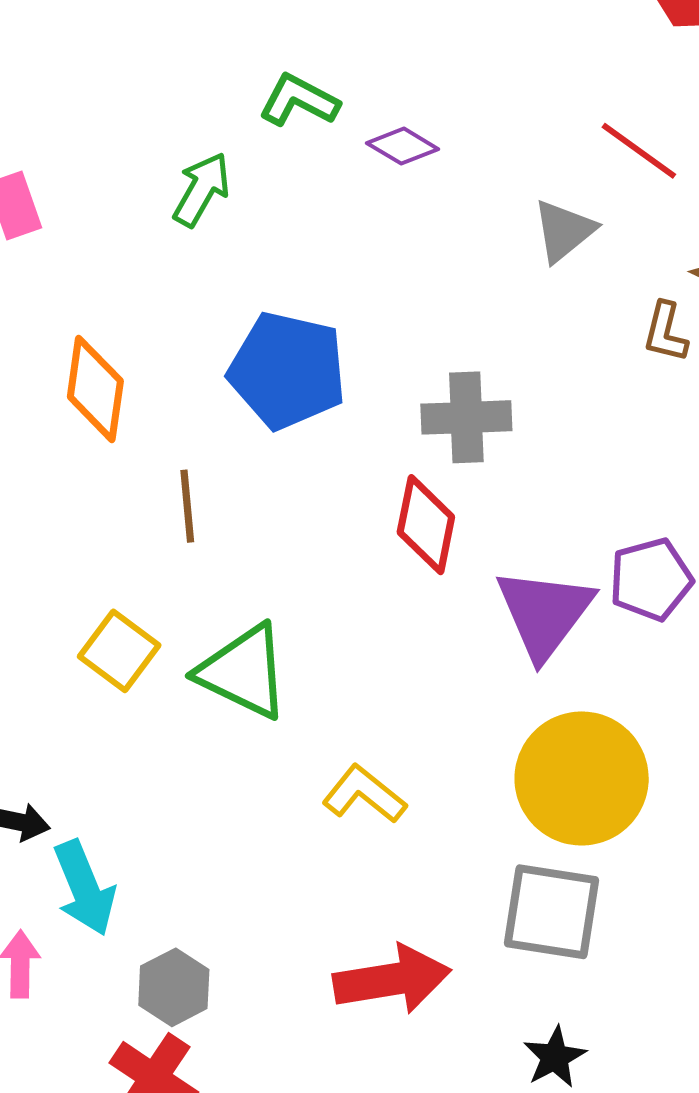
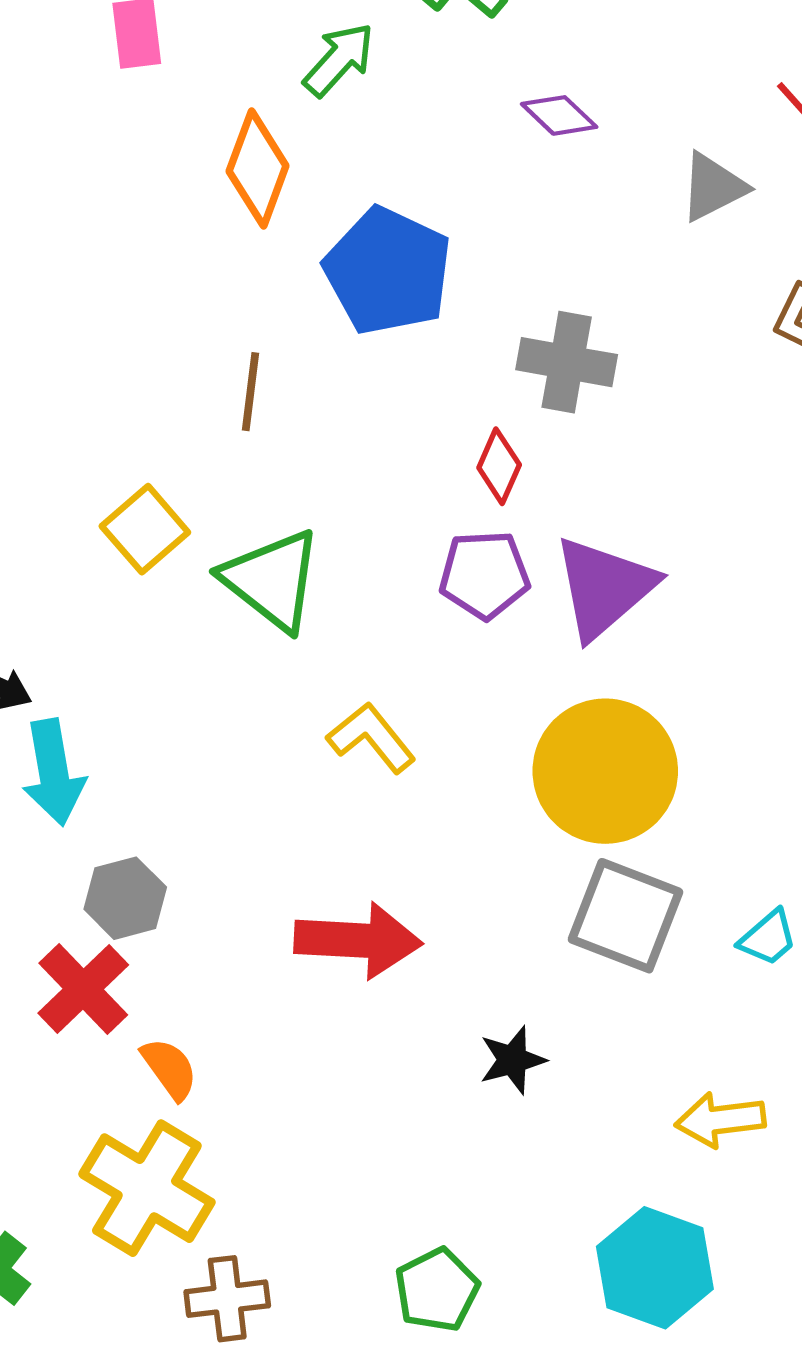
purple diamond: (403, 146) -> (559, 115), moved
orange diamond: (95, 389) -> (258, 169), moved
red diamond: (426, 525) -> (499, 466), size x0.7
purple pentagon: (651, 579) -> (484, 575), moved
gray square: (552, 912) -> (625, 916), moved

